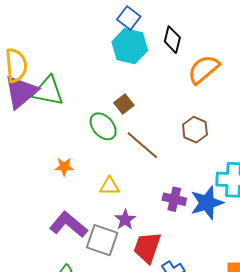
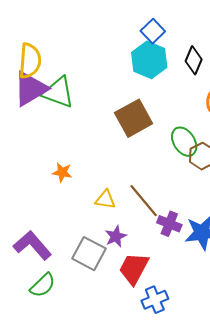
brown square: (124, 104) -> (134, 118), size x1.8
green ellipse: (103, 126) -> (184, 142), moved
brown line: (142, 145) -> (144, 201), moved
purple L-shape: (68, 225) -> (32, 245), moved

